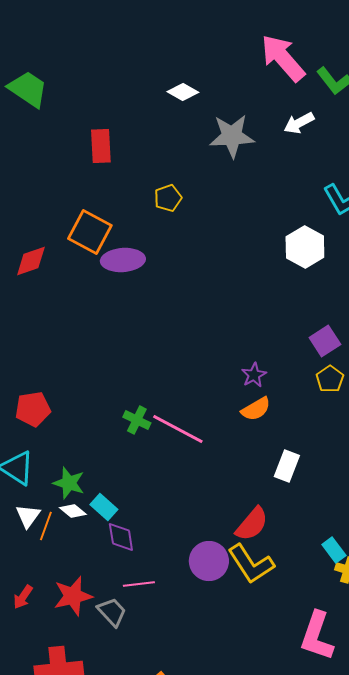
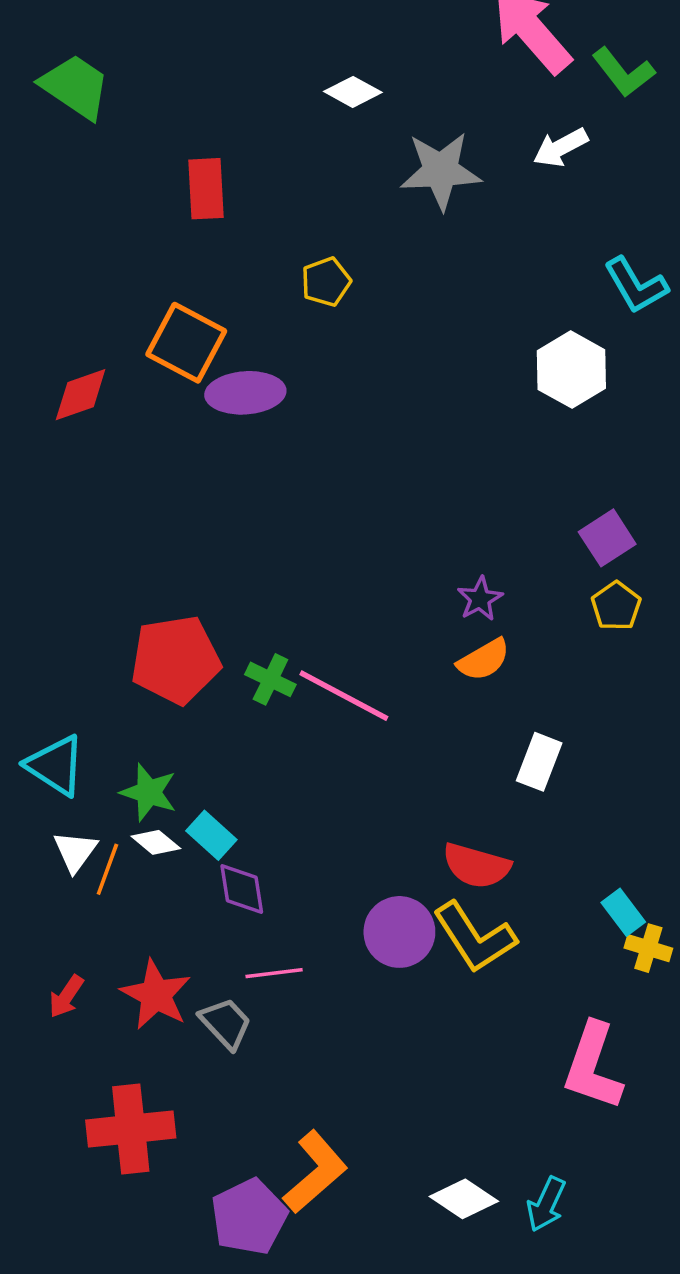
red pentagon: (33, 409) -> (176, 660), moved, size x1.4
red semicircle: (252, 524) -> (476, 866), turned 66
red star: (73, 596) -> (156, 995), turned -30

